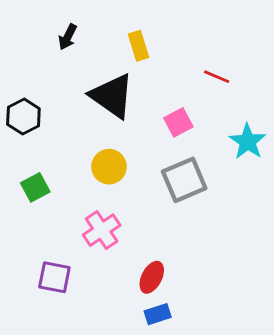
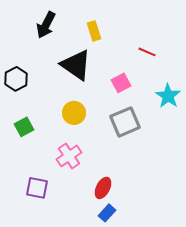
black arrow: (68, 37) -> (46, 25), size x1.5
blue rectangle: (158, 314) -> (107, 213), turned -30

